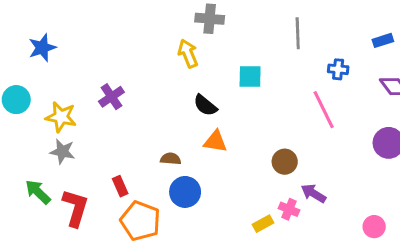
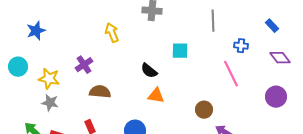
blue rectangle: (383, 40) -> (272, 26), turned 64
yellow arrow: (188, 53) -> (112, 33), moved
brown semicircle: (171, 159) -> (100, 92), moved, size x1.5

